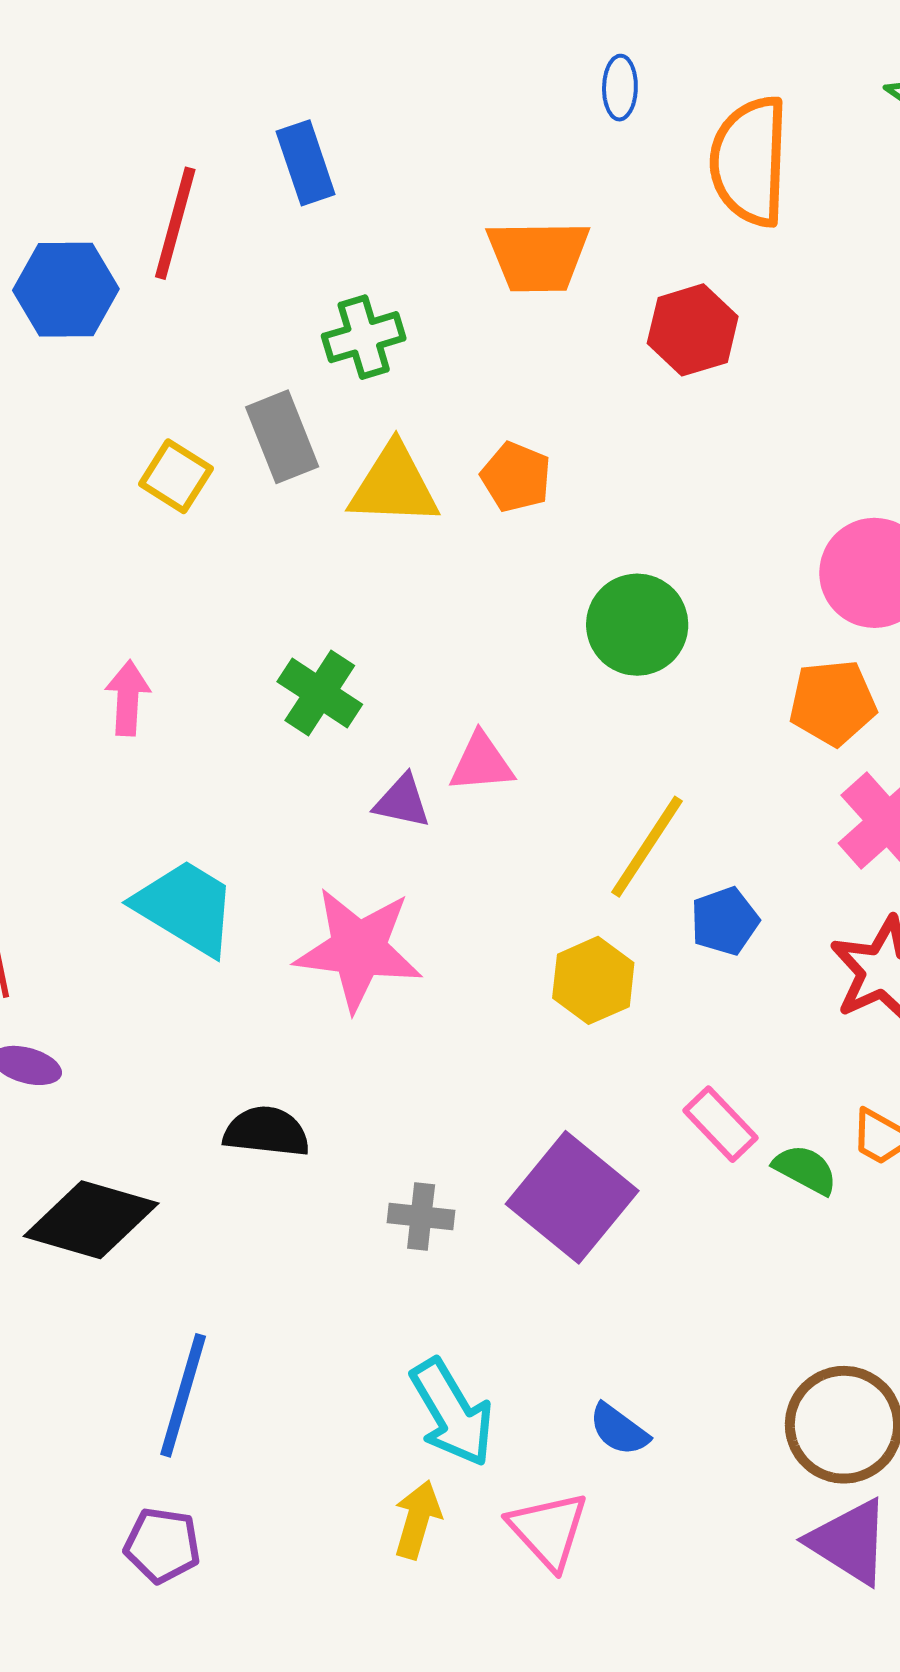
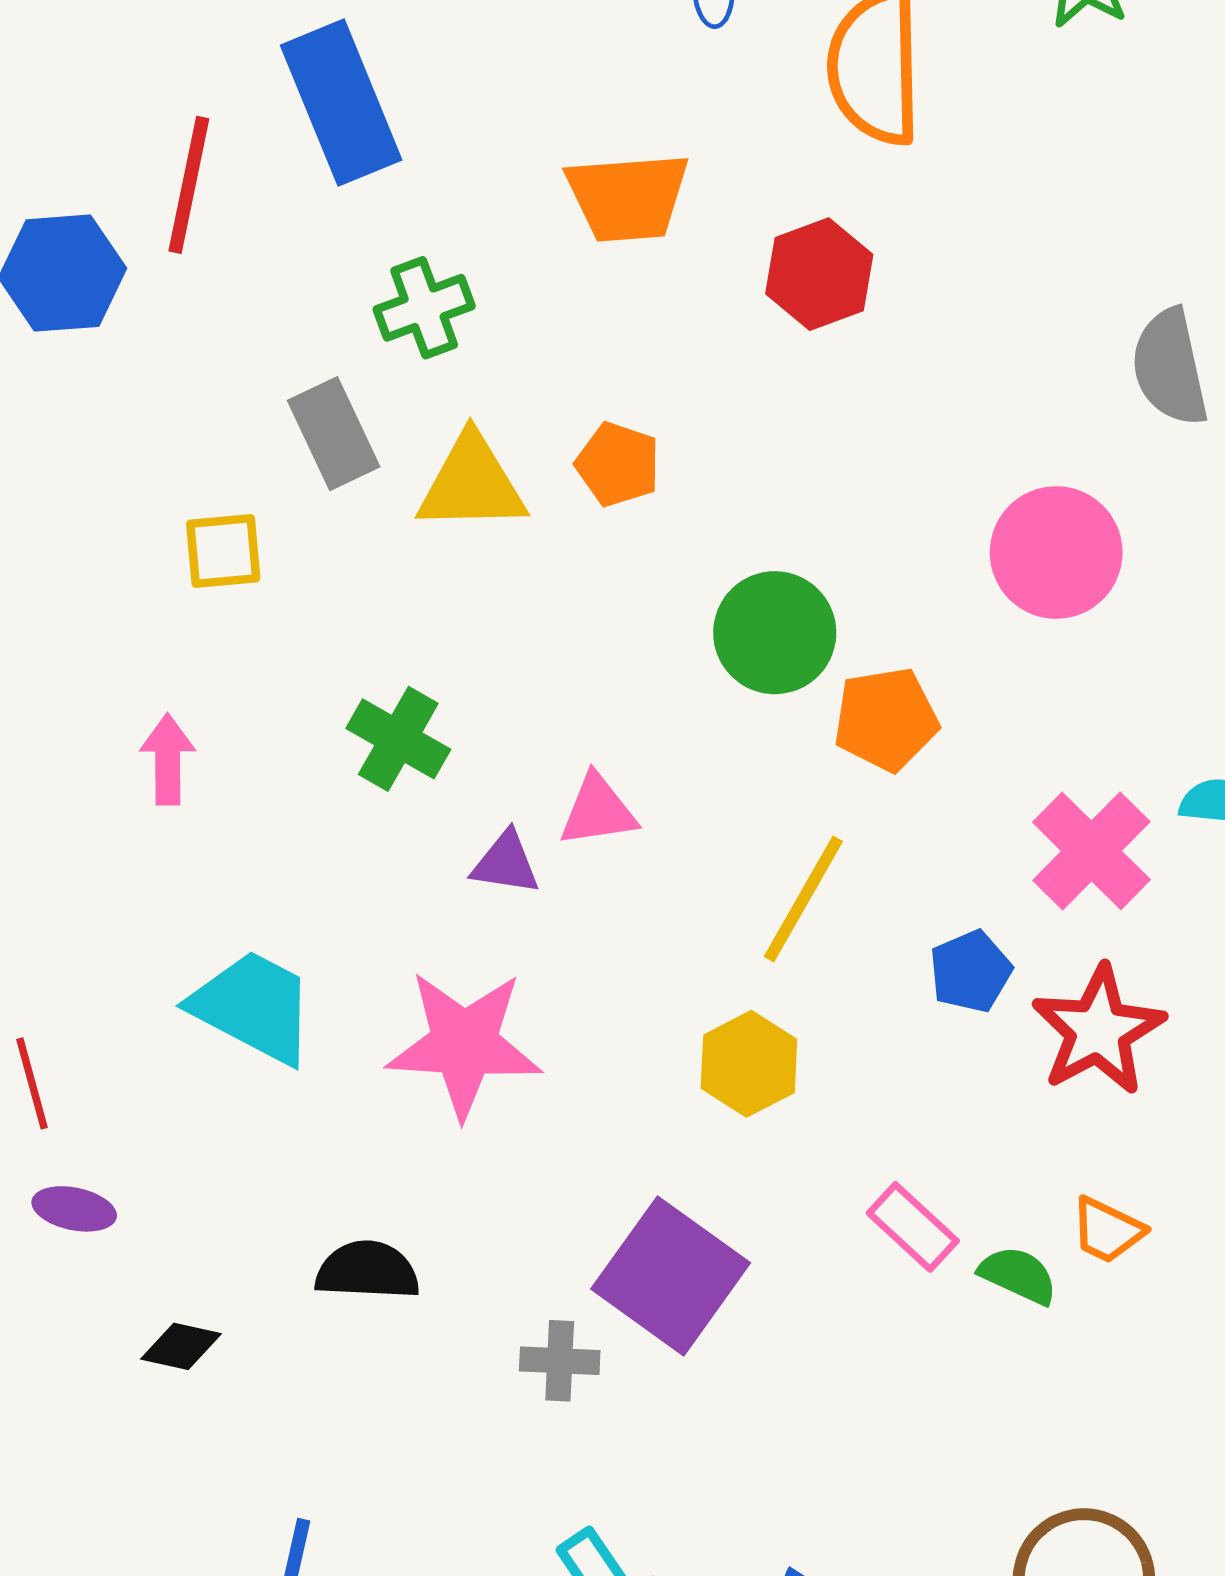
blue rectangle: (306, 163) -> (341, 103), size x1.6
yellow square: (176, 476) -> (223, 551), moved, turned -34
orange pentagon: (833, 703) -> (886, 719), moved
blue pentagon: (725, 921) -> (970, 971), moved
purple square: (572, 1197) -> (671, 1276), moved
black diamond: (91, 1220) -> (181, 1346), moved, size x0.5

